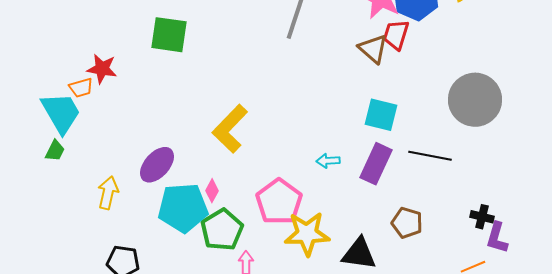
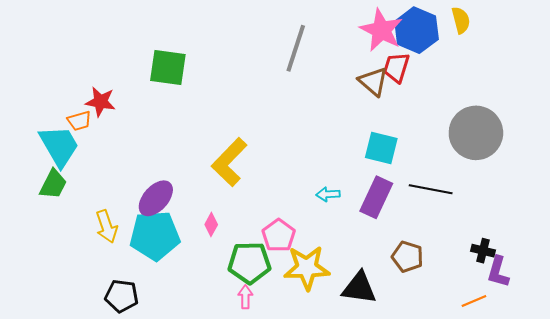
green trapezoid: (55, 151) -> (53, 184), size x1.4
yellow arrow: (108, 193) -> (107, 226), turned 148
pink pentagon: (279, 202) -> (279, 236), size x0.7
cyan pentagon: (183, 208) -> (155, 236), moved
green pentagon: (222, 230) -> (249, 263), moved, turned 30

